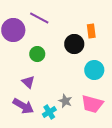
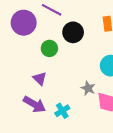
black circle: (74, 44) -> (73, 32), moved
gray star: (65, 101) -> (88, 88), moved

